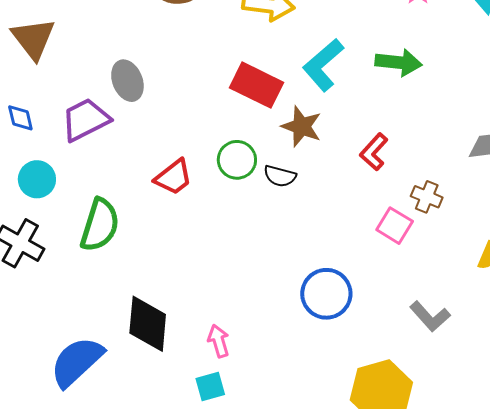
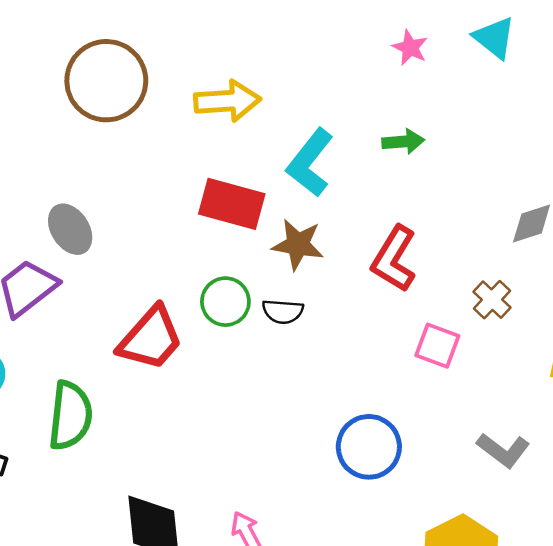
green arrow: (398, 62) -> (403, 142), size x0.7
red L-shape: (374, 152) -> (394, 259), size x1.4
red trapezoid: (173, 177) -> (151, 338), size x1.4
brown cross: (427, 197) -> (492, 300), moved, turned 32

